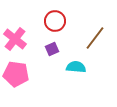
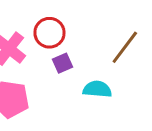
red circle: (55, 21) -> (49, 33), moved

